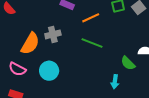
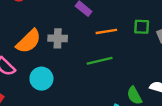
green line: (92, 43) -> (100, 61), turned -50

